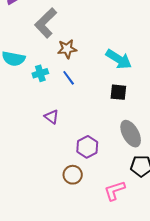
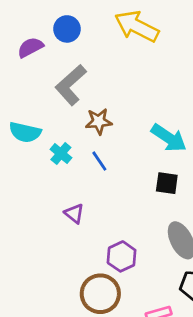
cyan cross: (40, 73) -> (61, 154), turned -35
brown circle: (73, 175) -> (100, 294), size x1.5

